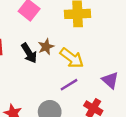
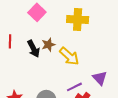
purple line: (69, 85) -> (74, 87), moved

